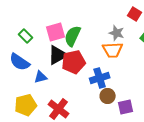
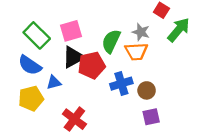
green rectangle: (26, 36) -> (37, 35), size x1.6
green semicircle: (73, 36) -> (111, 41), moved
brown circle: (108, 96) -> (147, 90), moved
yellow pentagon: (26, 105) -> (31, 98), moved

